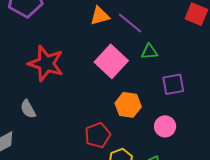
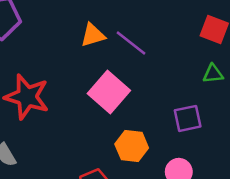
green triangle: (149, 52) -> (213, 74), moved

